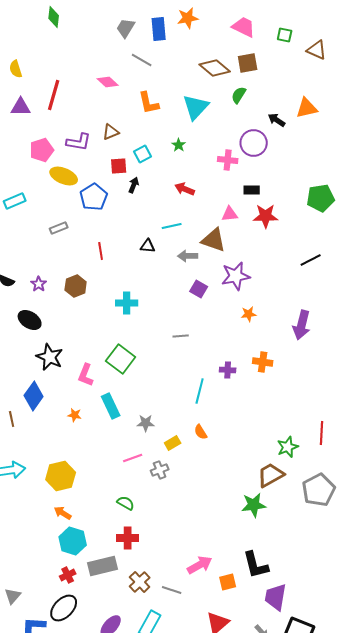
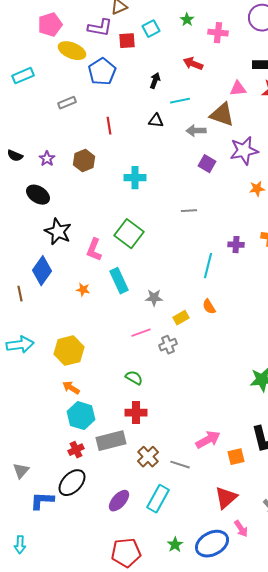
purple L-shape: (79, 142) -> (100, 28), moved
pink cross: (228, 160) -> (218, 33), moved
black arrow: (134, 185) -> (155, 81), moved

